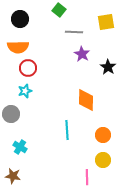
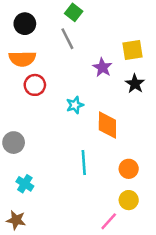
yellow square: (106, 22) -> (132, 50), moved
gray line: (74, 32) -> (67, 39), moved, turned 60
cyan star: (25, 91) -> (75, 105), moved
pink line: (87, 177) -> (109, 221), turned 42

